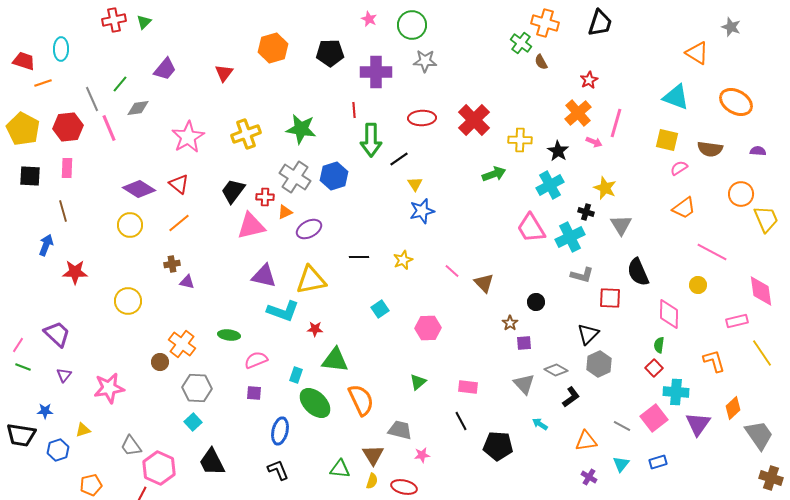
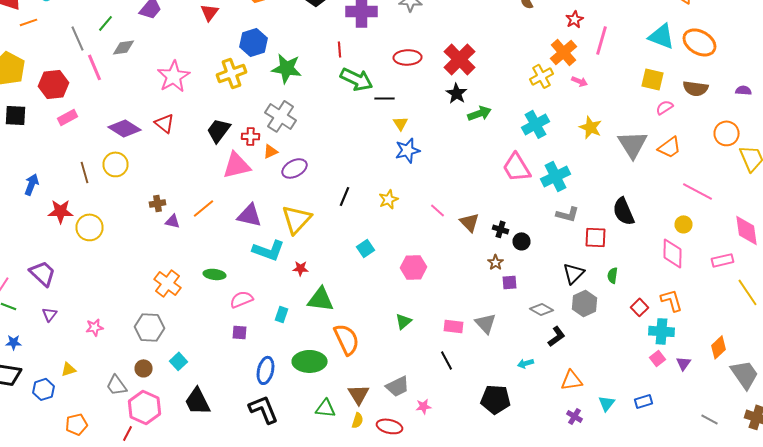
orange ellipse: (736, 102) -> (700, 42), moved
pink line: (616, 123) -> (602, 40), moved
red hexagon: (68, 127) -> (54, 84), moved
green arrow: (371, 140) -> (356, 79), turned -64
yellow cross: (520, 140) -> (542, 76), moved, turned -30
black star: (558, 151) -> (456, 93), moved
black line: (399, 159) -> (384, 98), turned 36
pink rectangle: (67, 168) -> (68, 117), moved, turned 60
blue hexagon: (334, 176) -> (254, 42), moved
brown line: (63, 211) -> (84, 172), moved
black cross: (586, 212) -> (500, 229), moved
orange line: (179, 223) -> (204, 208), moved
gray triangle: (621, 225) -> (632, 144), moved, size x1.4
black line: (359, 257) -> (344, 196), turned -66
yellow triangle: (311, 280) -> (296, 219), turned -36
yellow circle: (128, 301) -> (90, 227), moved
pink diamond: (669, 314) -> (672, 253), moved
green semicircle: (659, 345) -> (612, 275), moved
orange L-shape: (714, 361) -> (672, 300), moved
brown circle: (160, 362) -> (144, 368), moved
gray triangle: (524, 384) -> (486, 323), moved
pink star: (109, 388) -> (94, 327), size x0.6
gray hexagon: (197, 388) -> (150, 327), moved
green ellipse: (315, 403) -> (310, 361), moved, turned -44
blue star: (45, 411) -> (14, 342), moved
pink square: (654, 418) -> (658, 358), moved, size x0.6
cyan arrow: (540, 424) -> (526, 363), turned -49
purple triangle: (698, 424) -> (684, 363), size x0.6
gray line: (622, 426) -> (710, 419), moved
gray trapezoid: (400, 430) -> (398, 386), moved, turned 140
black pentagon: (498, 446) -> (496, 399), moved
pink star: (422, 455) -> (424, 406), moved
black L-shape: (278, 470) -> (264, 409), size x1.4

